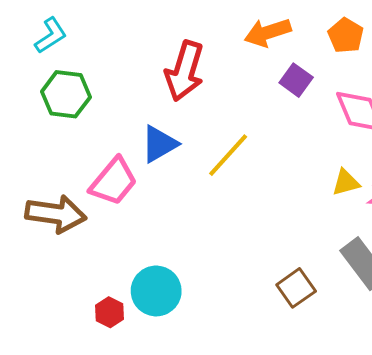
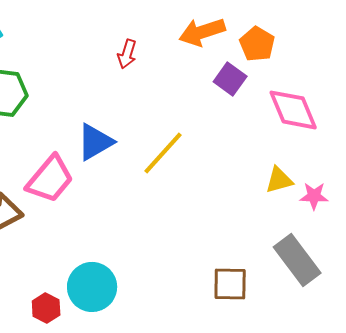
orange pentagon: (346, 35) -> (257, 44), moved
red arrow: (185, 71) -> (127, 54), moved, size x0.5
brown square: (296, 288) -> (230, 284), turned 36

